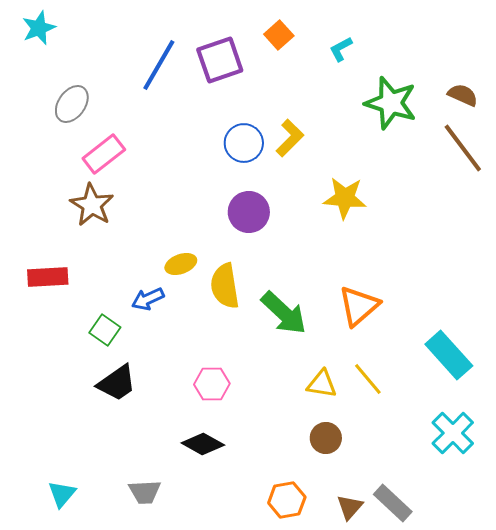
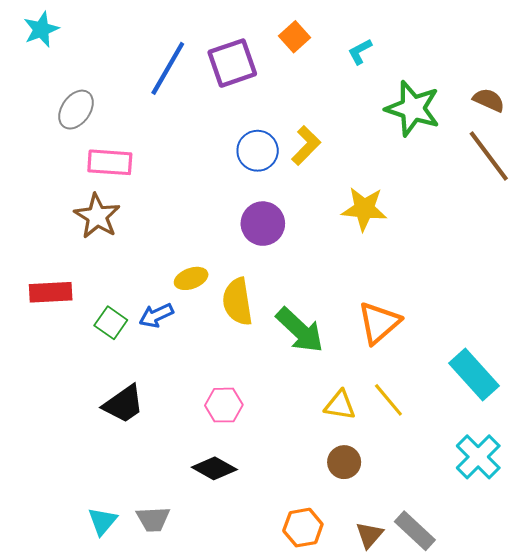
pink rectangle: (104, 154) -> (110, 162), turned 42
green square: (105, 330) -> (111, 323), moved
cyan triangle: (62, 494) -> (102, 521), moved

